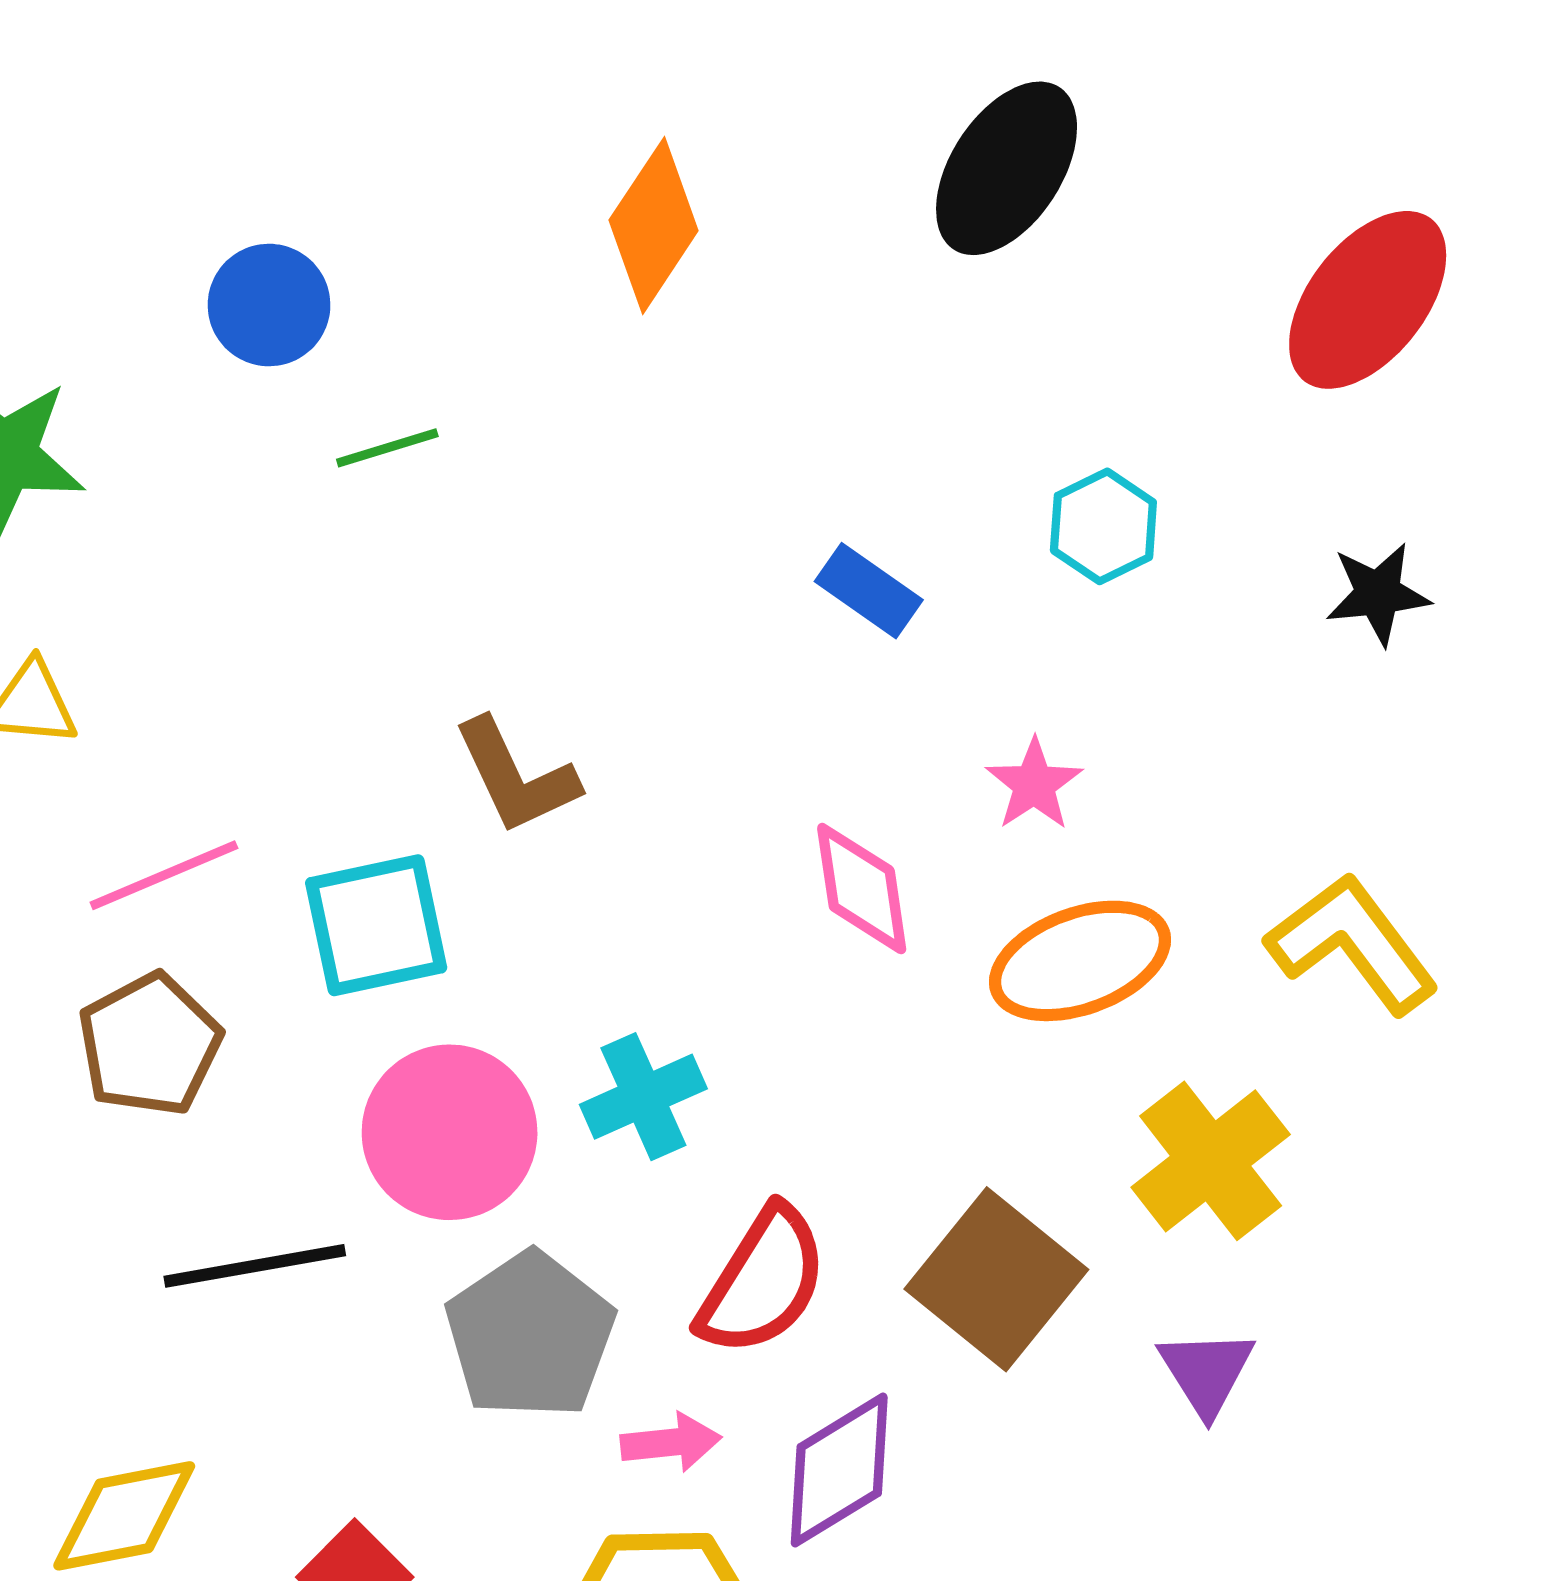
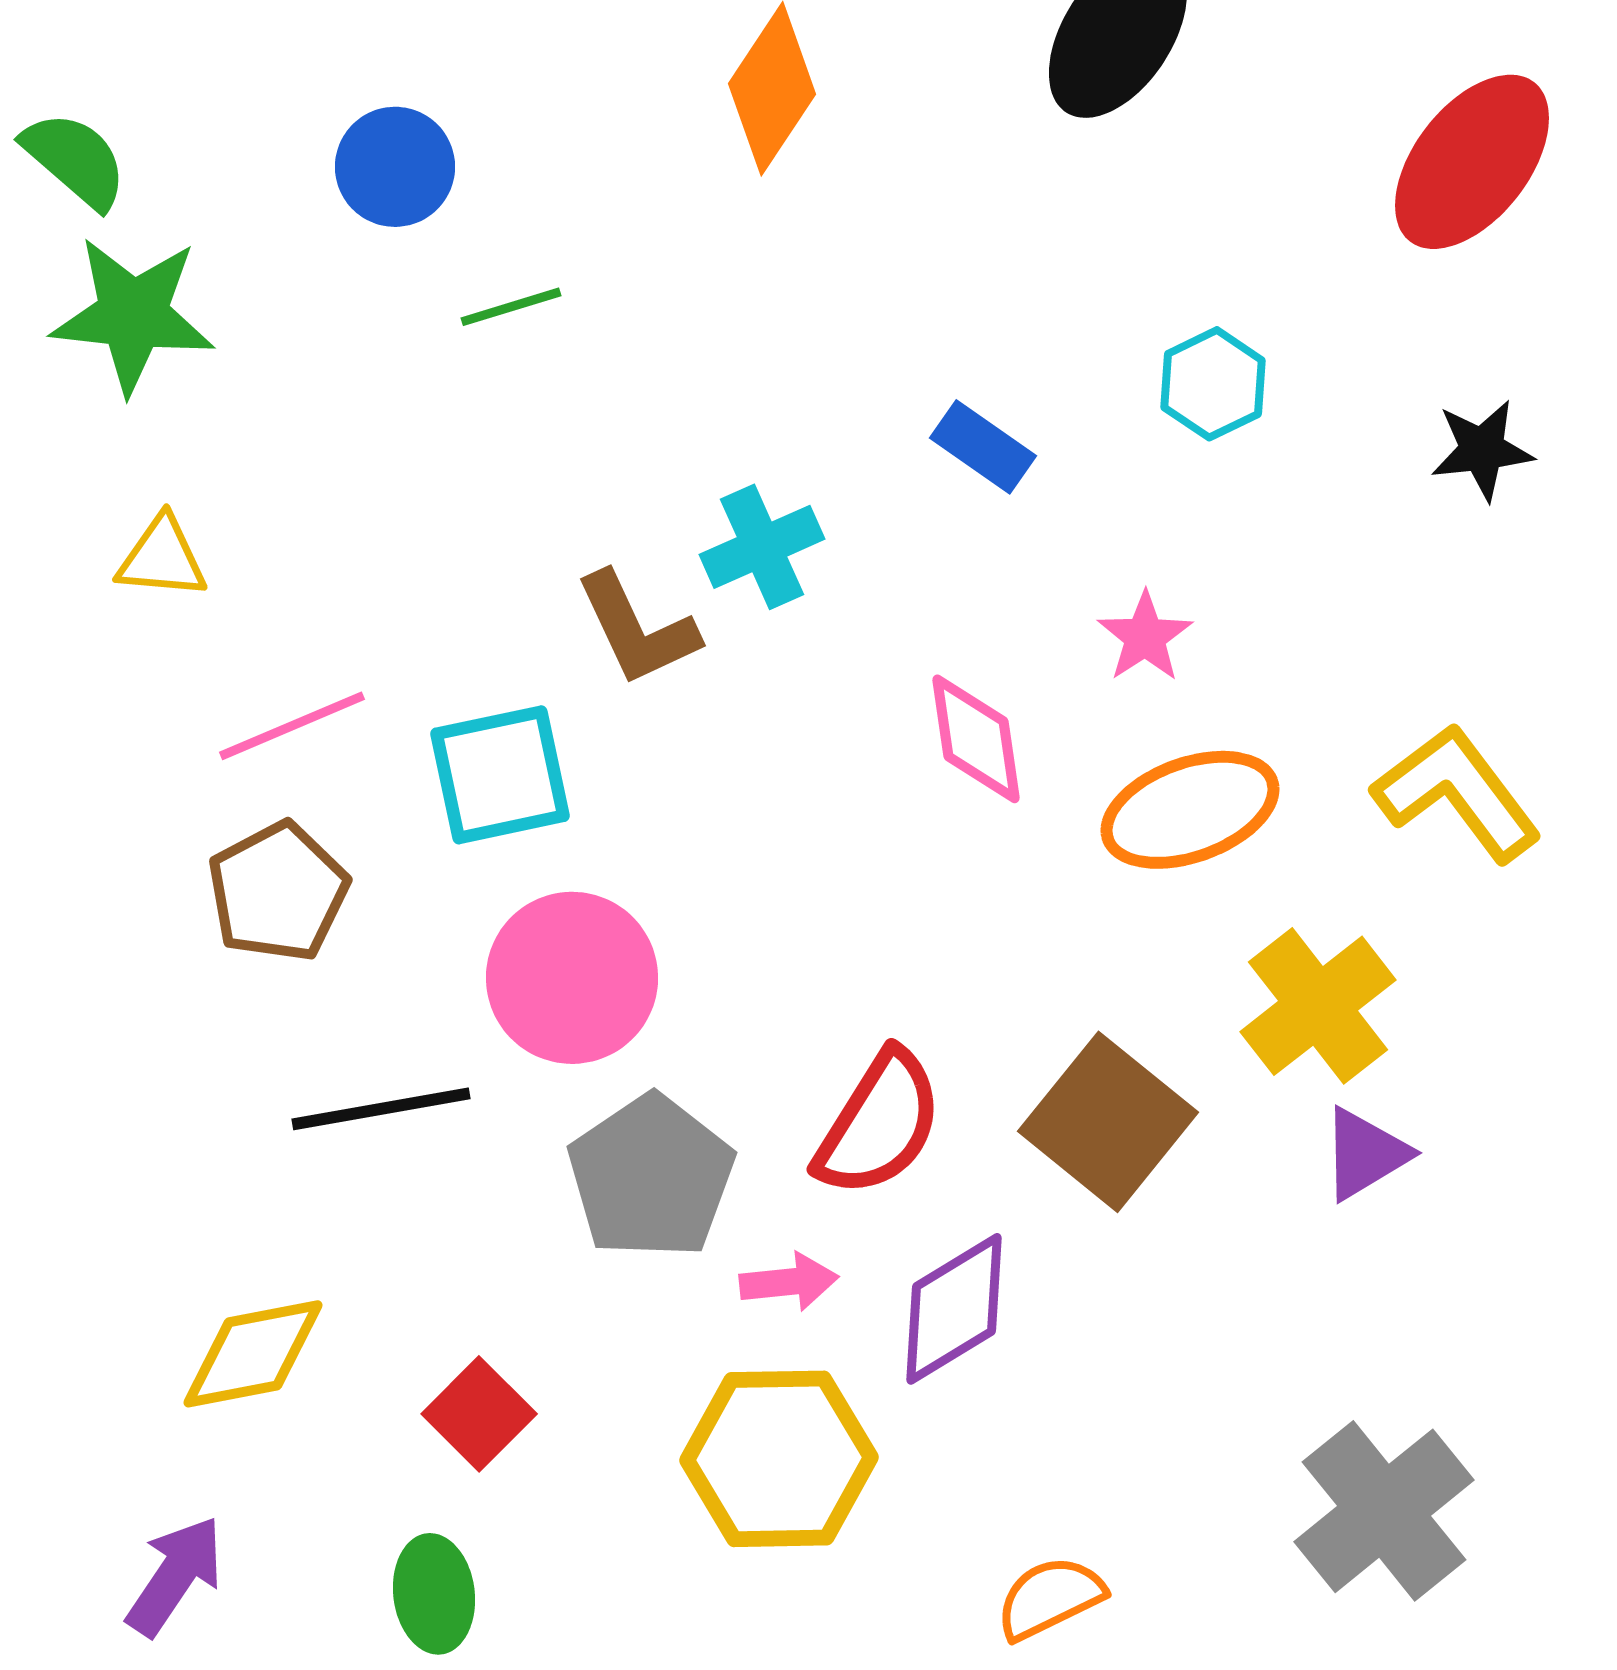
cyan cross: (643, 1097) -> (762, 547), moved
purple triangle: (1206, 1372) -> (1365, 1154), moved, turned 31

